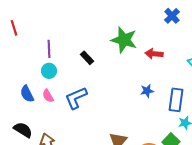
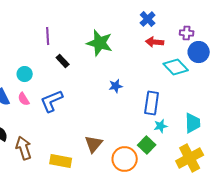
purple line: (49, 49) -> (48, 36), moved
red arrow: (154, 54) -> (155, 42), moved
blue star: (147, 91) -> (116, 86), moved

